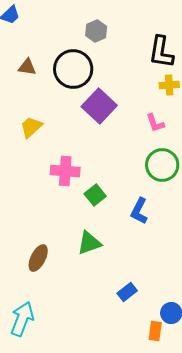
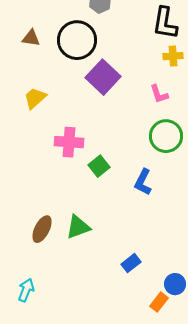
green triangle: (89, 243) -> (78, 227), moved
cyan arrow: (22, 319) -> (26, 290), size x0.7
orange rectangle: (155, 331) -> (159, 302), turned 30

